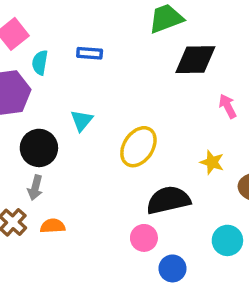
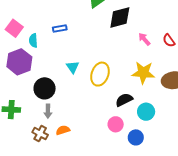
cyan triangle: (82, 121) -> (73, 67), moved
yellow star: (212, 162) -> (143, 73), size x1.6
black semicircle: (168, 200) -> (124, 100), size x0.7
cyan circle: (227, 240) -> (146, 112), moved

